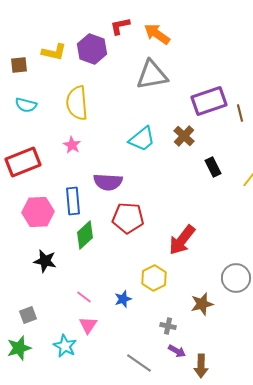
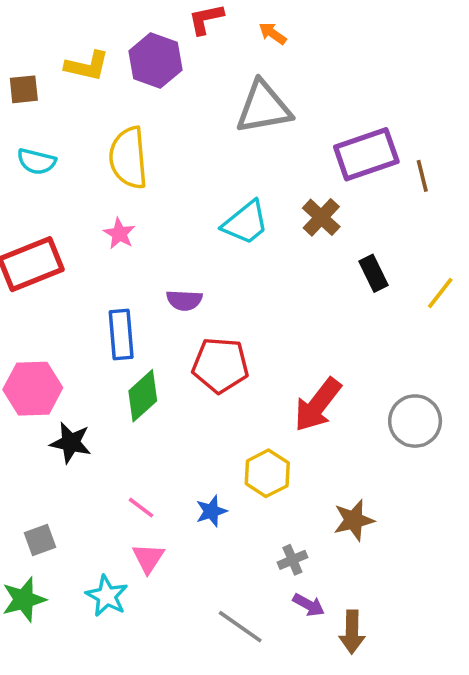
orange arrow: (157, 34) -> (273, 33), size x0.6
purple semicircle: (108, 182) -> (184, 300), size x0.7
pink hexagon: (38, 212) -> (33, 389), moved
gray circle: (236, 278) -> (415, 421), moved
gray cross: (168, 326) -> (292, 560), turned -35

